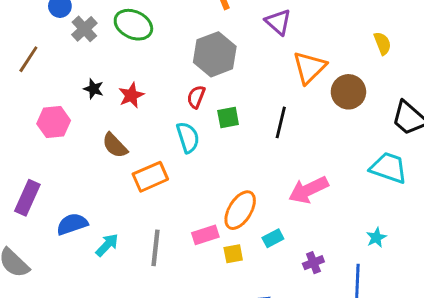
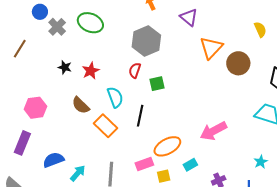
pink hexagon: (54, 122) -> (35, 108), moved
black line: (281, 122) -> (140, 116), moved
cyan semicircle: (188, 137) -> (115, 97), moved
orange rectangle: (150, 177) -> (105, 126), turned 70
orange ellipse: (240, 210) -> (167, 146), turned 32

